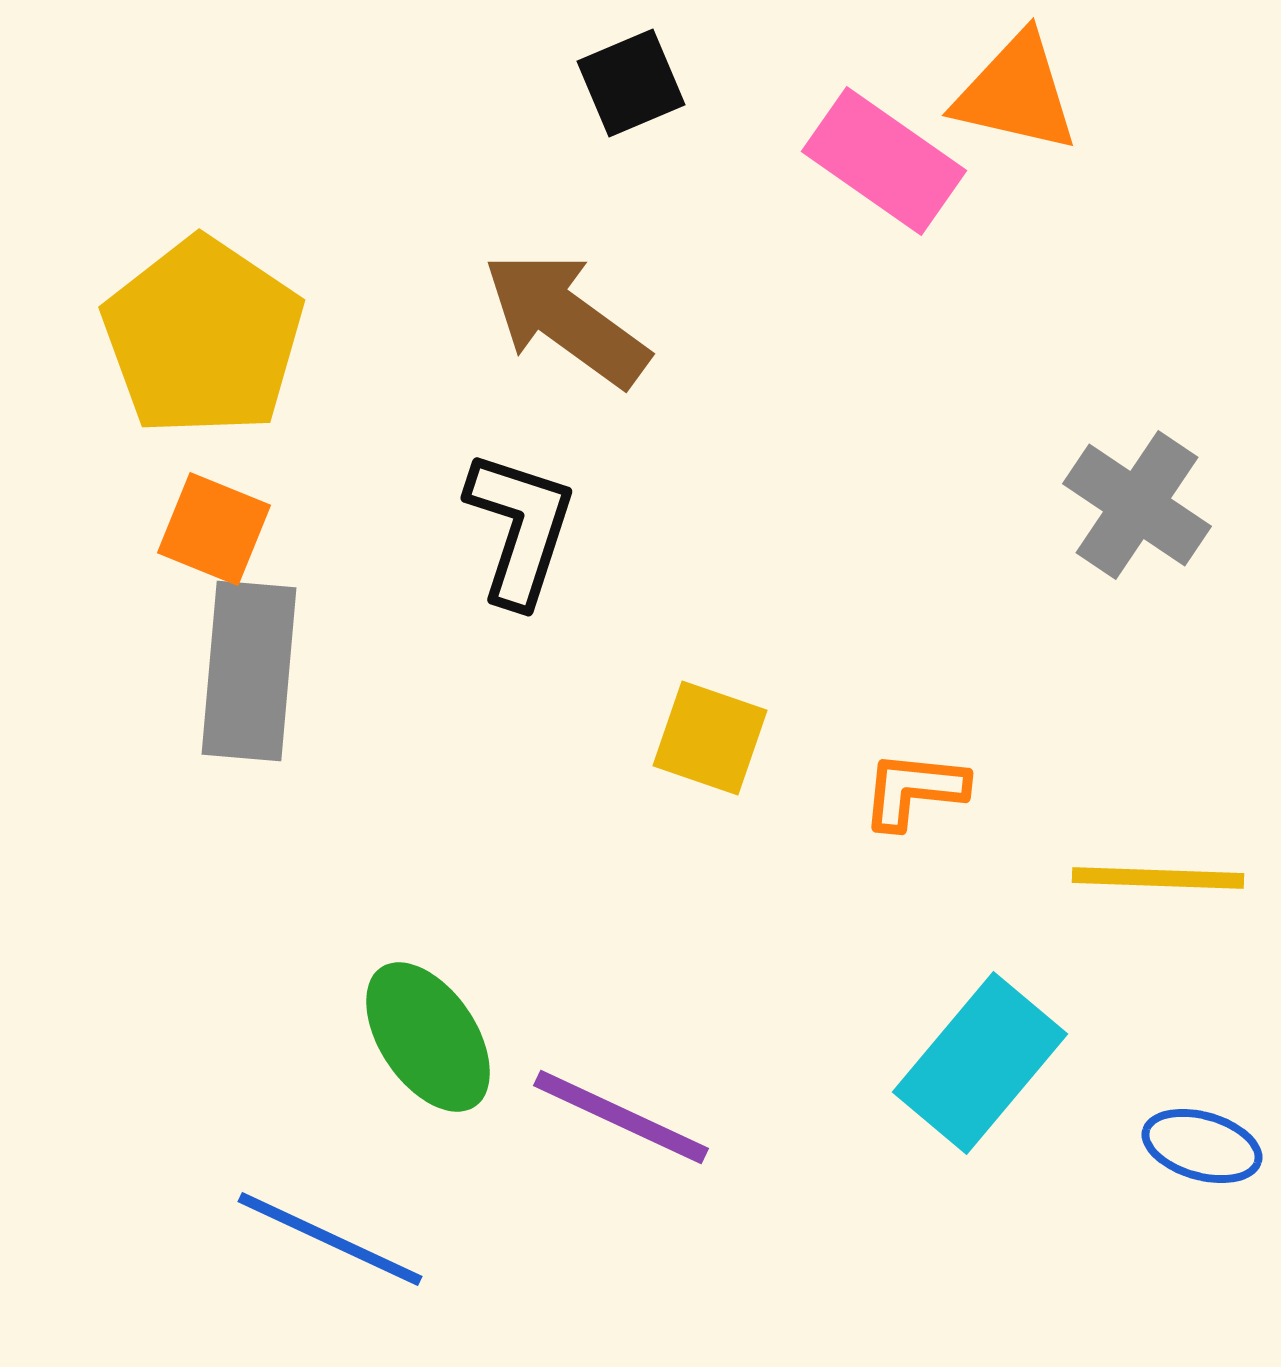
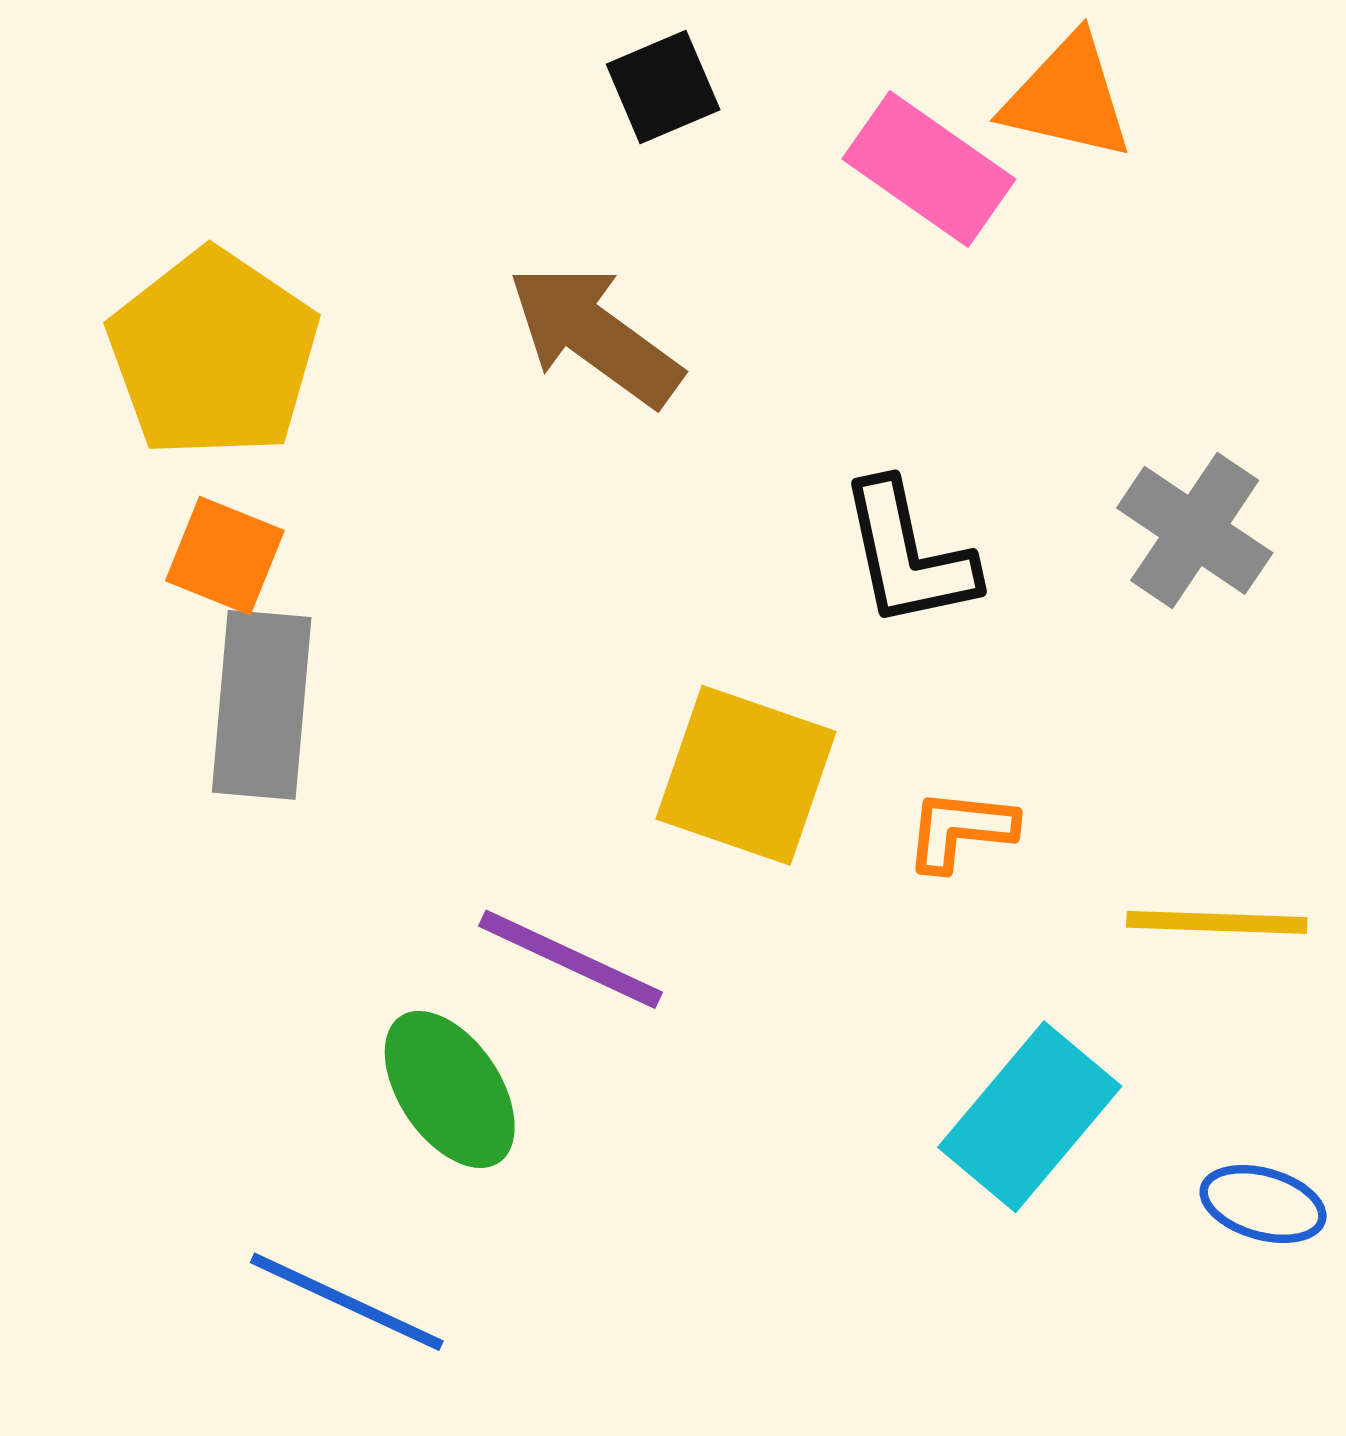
black L-shape: (520, 528) -> (908, 555), moved, turned 150
yellow square: (710, 738) -> (746, 775), size x1.5
purple line: (621, 1117) -> (571, 959), moved

